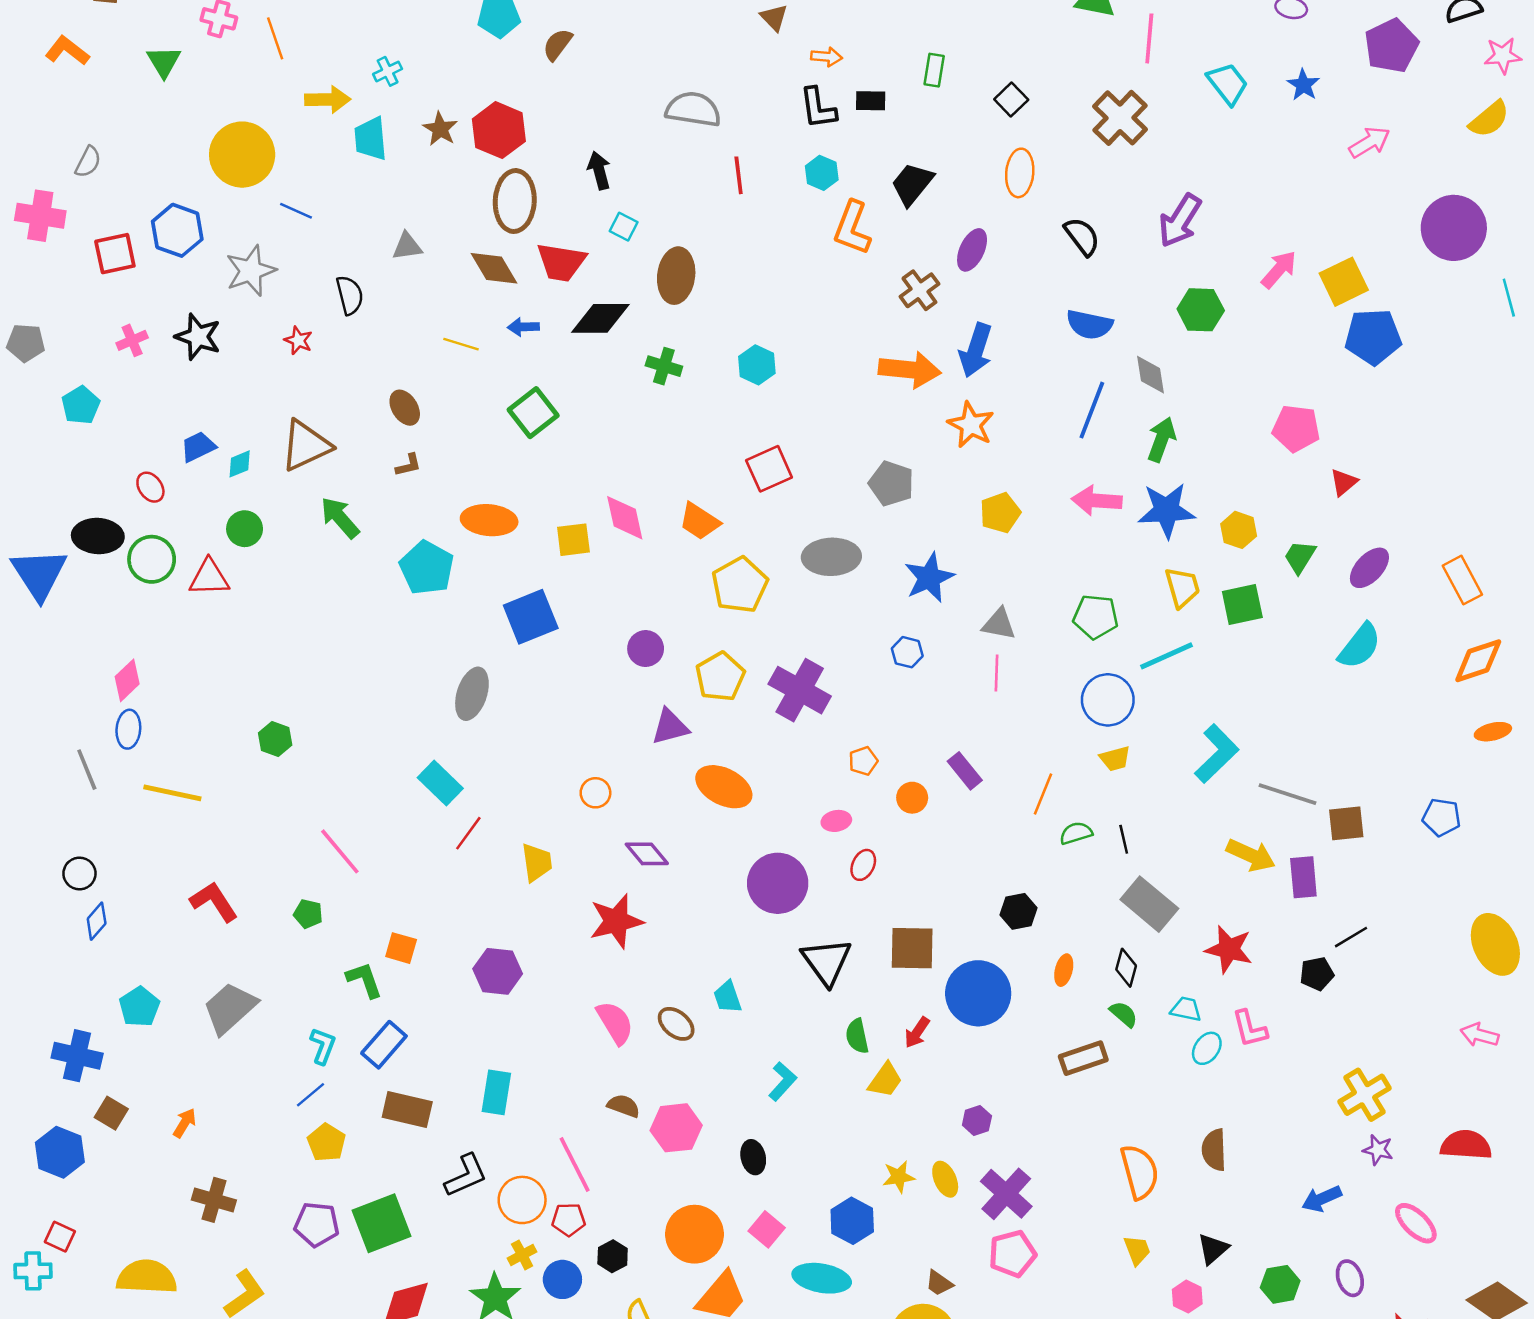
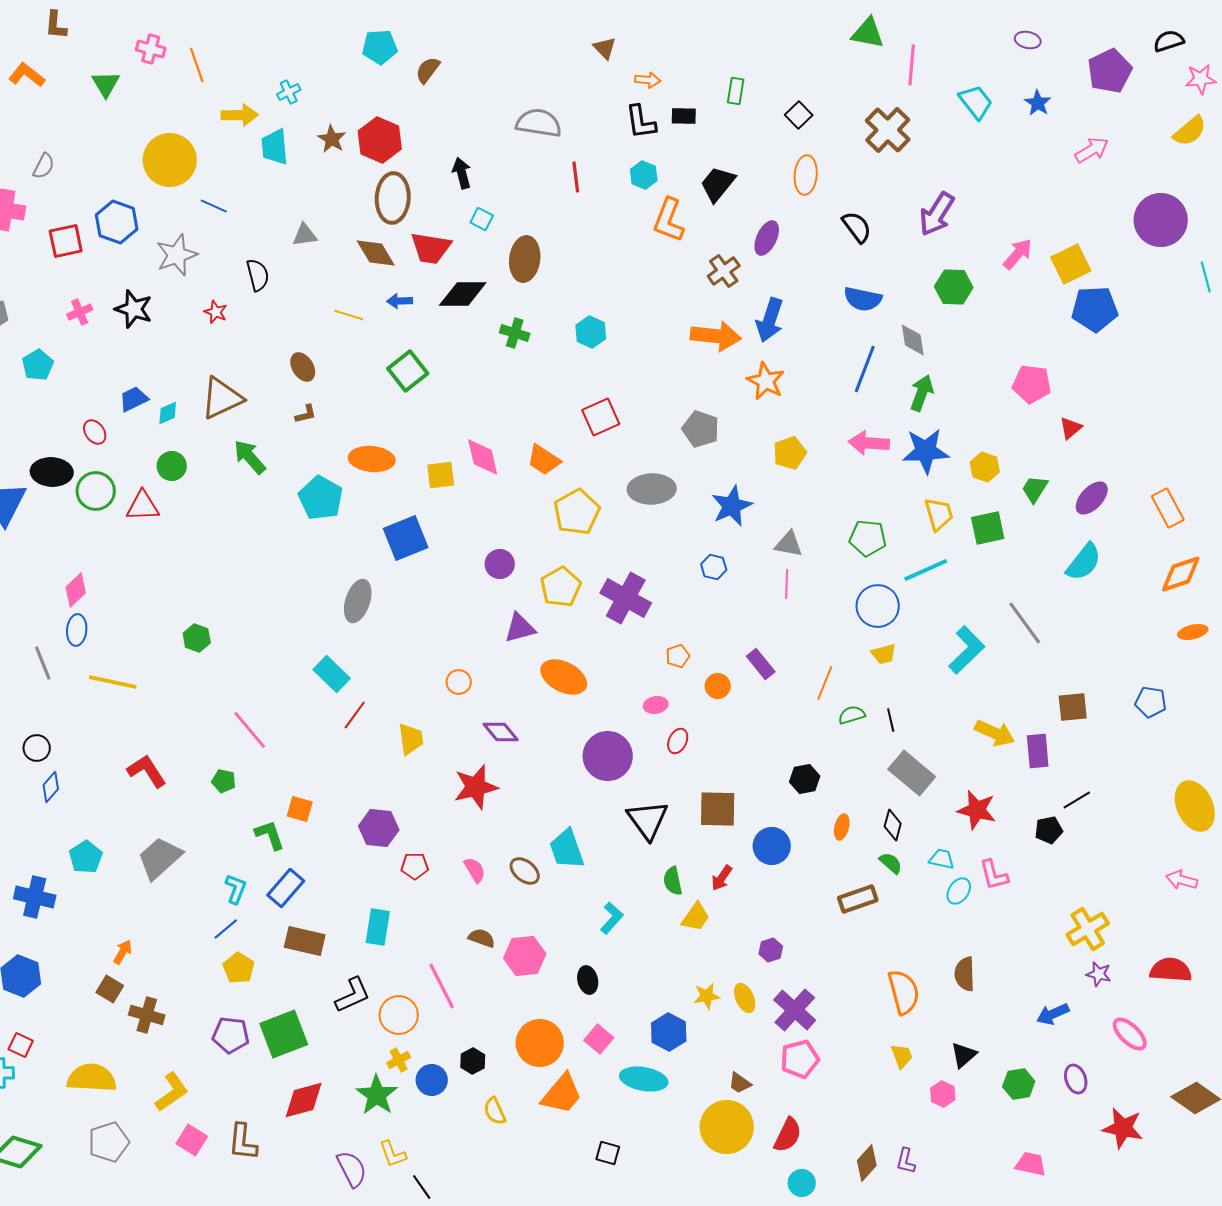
gray line: (1288, 794) -> (1025, 623), moved, turned 36
blue circle: (978, 993) -> (772, 846), size x0.7
cyan trapezoid: (728, 997) -> (567, 849), size x1.5
pink semicircle: (615, 1023) -> (475, 870), size x0.7
brown square: (111, 1113) -> (110, 989), moved
red pentagon: (569, 1220) -> (415, 866), moved

